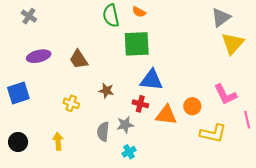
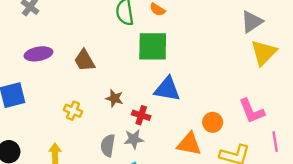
red cross: (140, 104) -> (141, 115), moved
orange triangle: (166, 115) -> (189, 144), moved

